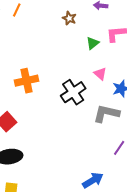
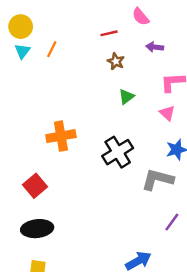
green triangle: (93, 43) -> (126, 97), moved
pink triangle: (100, 74) -> (167, 113), moved

